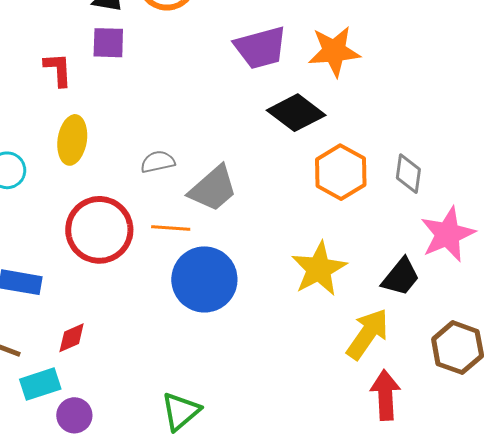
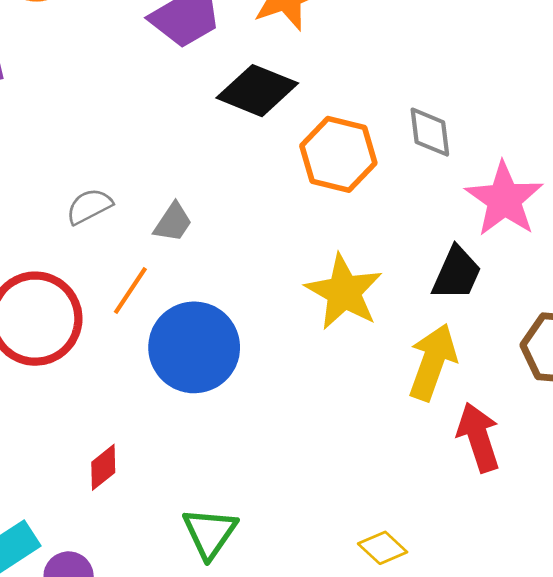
gray trapezoid: (213, 189) -> (173, 222), size x0.6
orange line: (171, 228) -> (130, 290), turned -45
red diamond: (72, 338) -> (103, 467), moved

